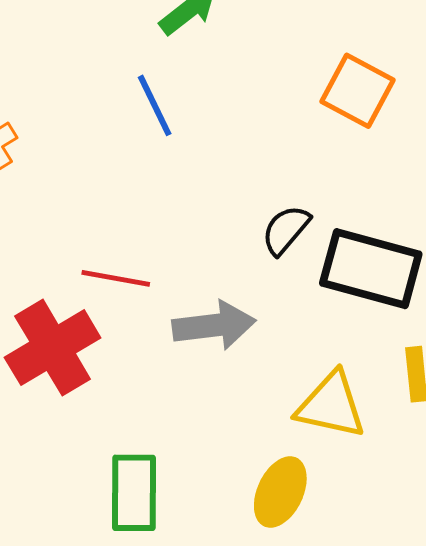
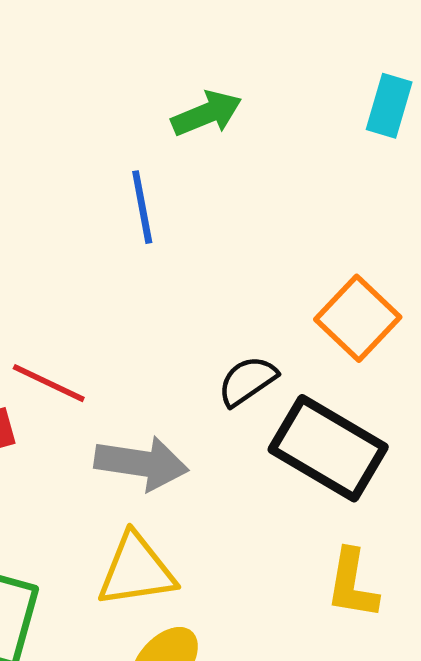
orange square: (358, 91) -> (358, 318), moved
yellow triangle: (331, 405) -> (136, 570), moved, turned -36

